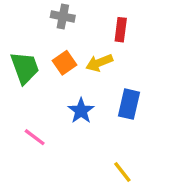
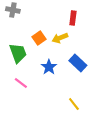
gray cross: (63, 16) -> (13, 10), moved
green trapezoid: (25, 68) -> (18, 53), moved
blue rectangle: (129, 104) -> (78, 63), turned -60

